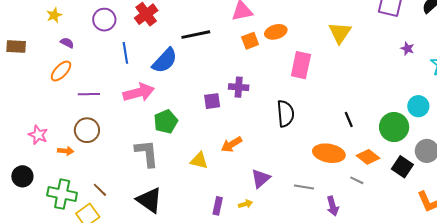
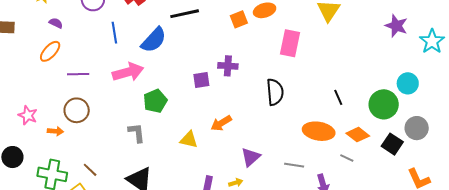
purple star: (407, 49) -> (396, 26), size x1.6
gray L-shape: (147, 153) -> (137, 133), size x0.7

